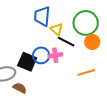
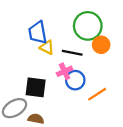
yellow triangle: (57, 29) -> (47, 47), moved
blue circle: (41, 55) -> (75, 80), moved
orange line: (86, 72) -> (97, 94), moved

